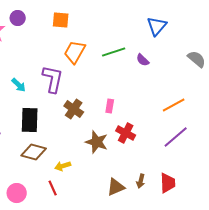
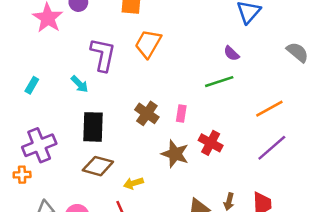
green line: (114, 52) -> (219, 82), moved
purple L-shape: (53, 79) -> (103, 55), moved
pink rectangle: (110, 106) -> (181, 113), moved

